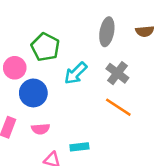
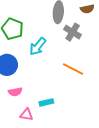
gray cross: (117, 73) -> (73, 32), moved

